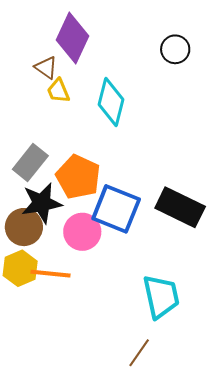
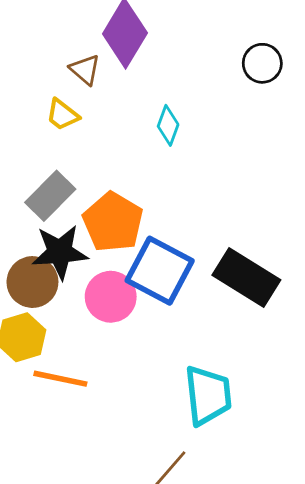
yellow trapezoid: (58, 91) -> (62, 115), moved, turned -36
cyan diamond: (111, 102) -> (168, 125), size x0.6
orange line: (51, 274) -> (60, 379), moved

